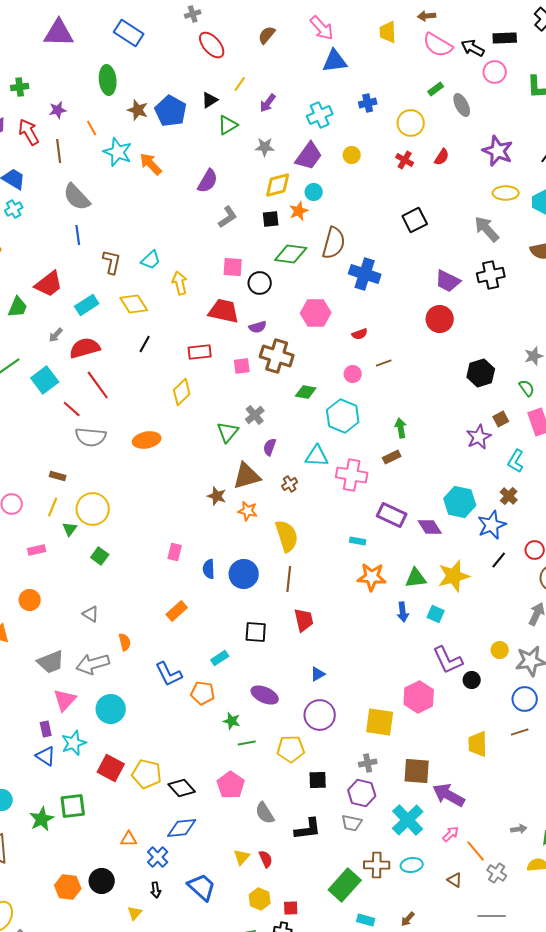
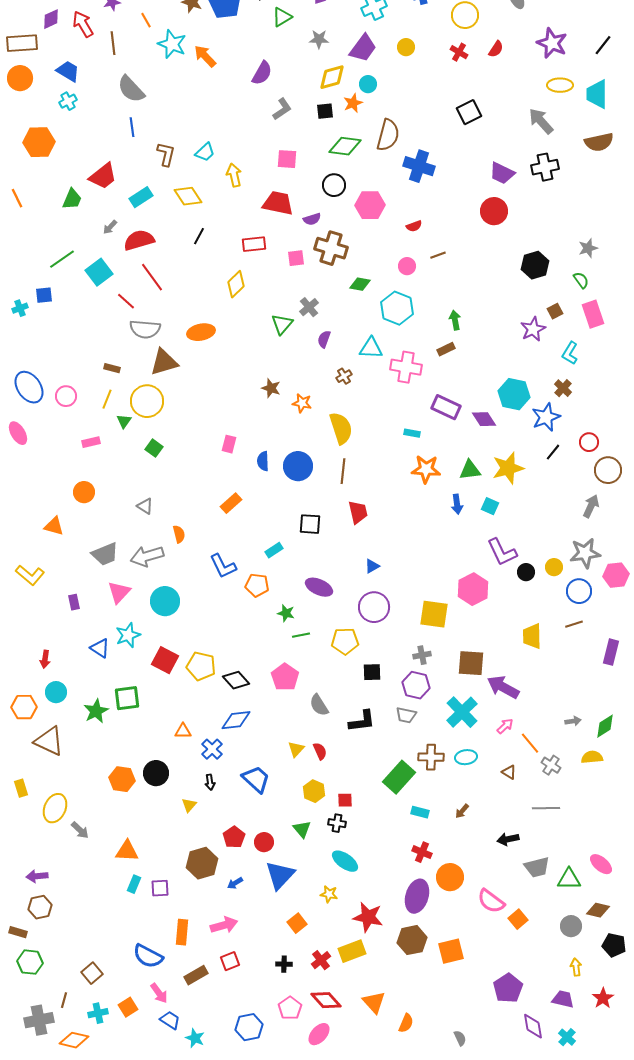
black circle: (260, 283) -> (334, 185), moved
brown triangle: (247, 476) -> (164, 362), moved
yellow circle: (500, 650) -> (554, 567), moved
purple rectangle: (46, 729) -> (74, 602), moved

